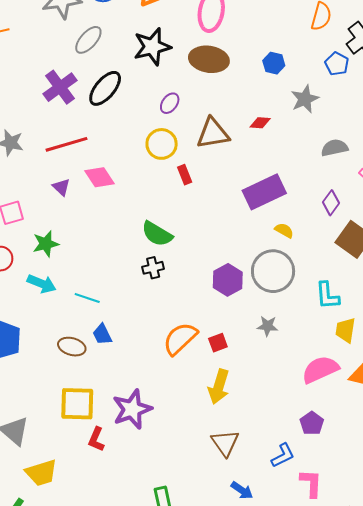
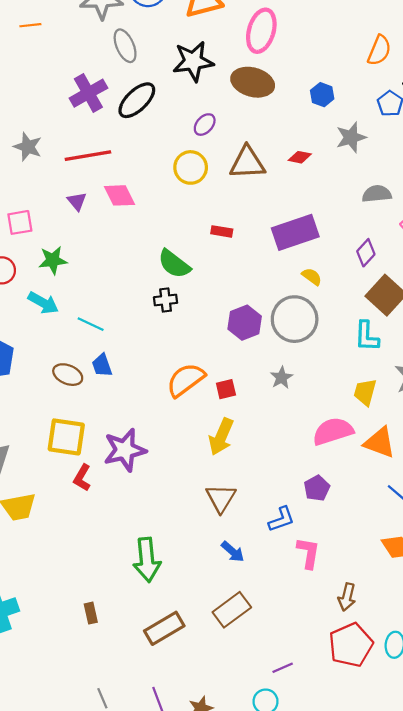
gray ellipse: (88, 40) -> (125, 46), turned -72
red rectangle: (185, 175) -> (222, 231), moved, turned -66
cyan L-shape: (327, 296) -> (367, 336), moved
gray star: (267, 326) -> (282, 378), turned 30

